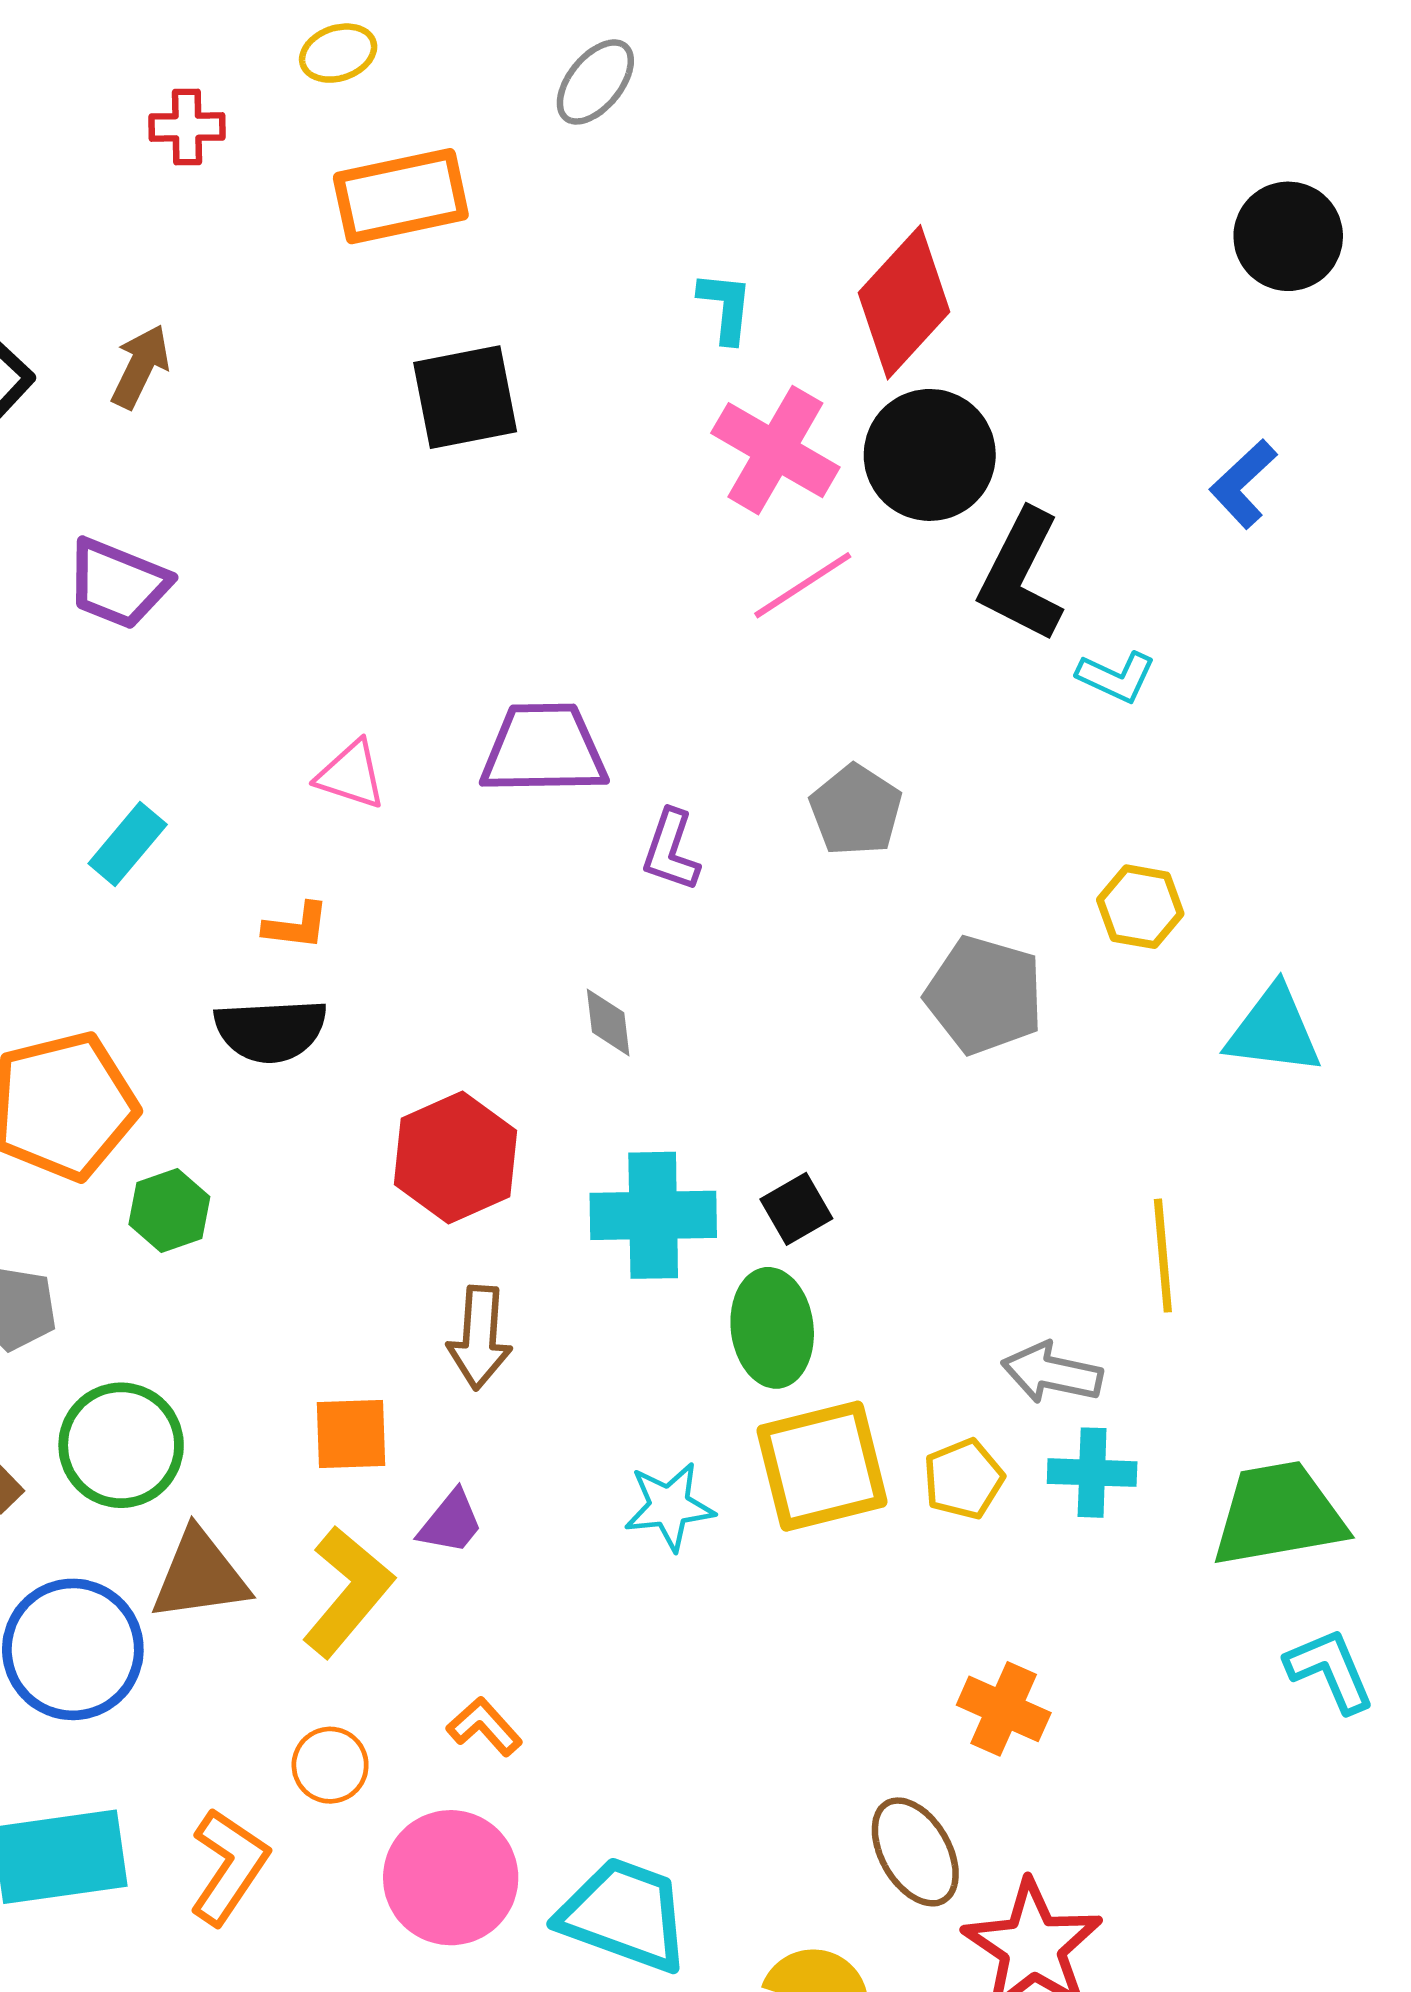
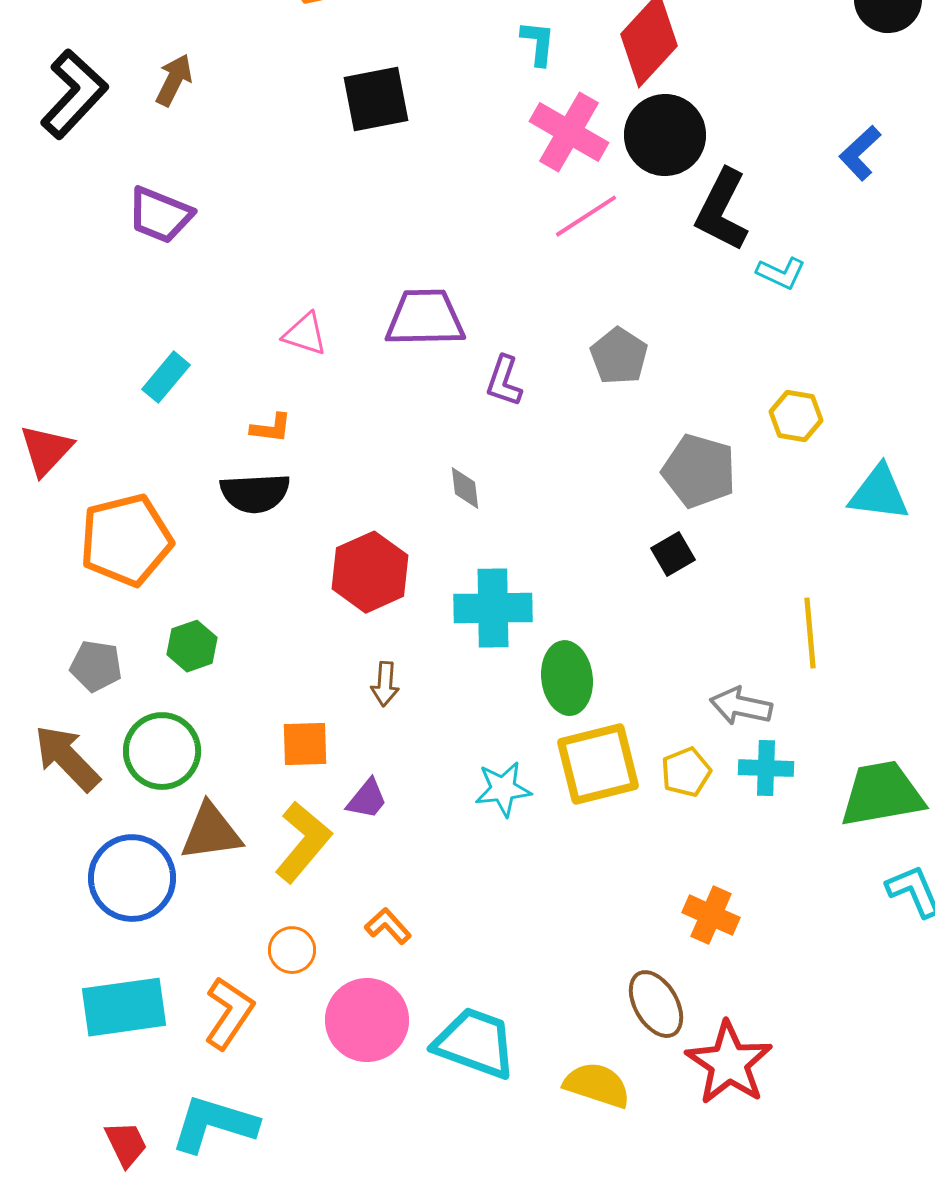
black square: (796, 1209) -> (673, 554), moved
green hexagon: (169, 1211) -> (192, 646), moved
brown arrow: (480, 1338) -> (385, 684), size x0.7

